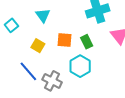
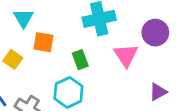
orange square: (64, 40) -> (43, 42), moved

